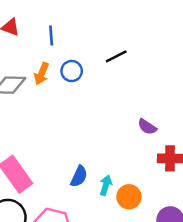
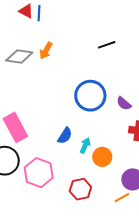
blue line: (51, 35) -> (39, 13), moved
blue circle: (72, 71) -> (90, 96), moved, size x1.8

